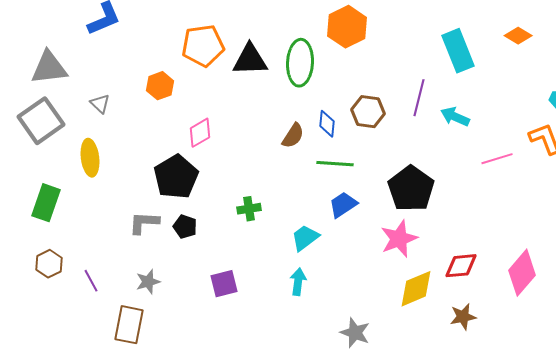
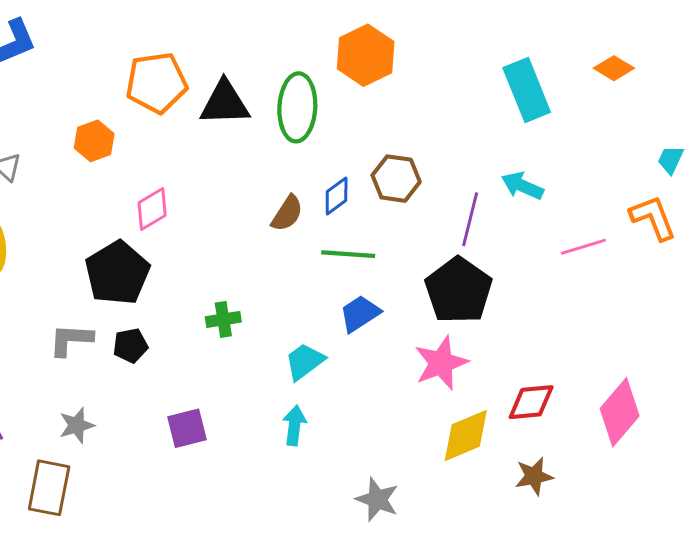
purple line: (419, 98) -> (470, 219), moved
blue diamond: (327, 124) -> (337, 196), turned 48
black pentagon: (185, 227) -> (130, 346), turned -30

